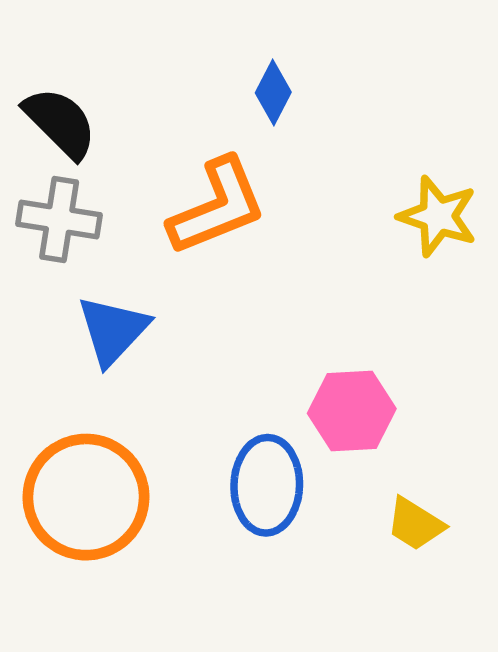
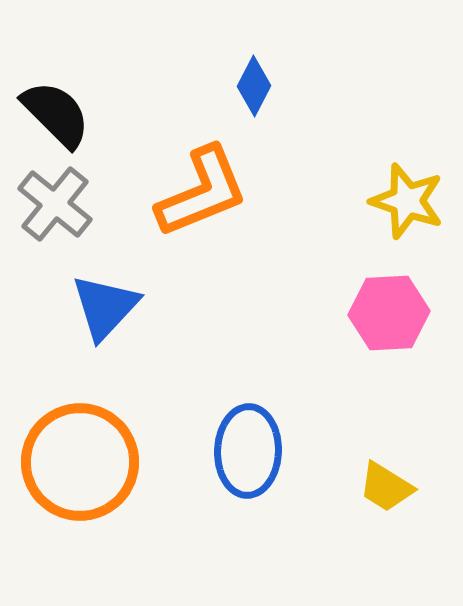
gray cross: (59, 219) -> (55, 204), turned 30
pink hexagon: (352, 411) -> (389, 313), moved

